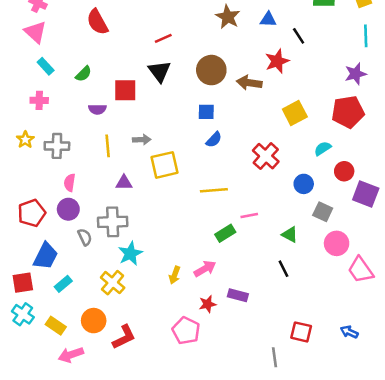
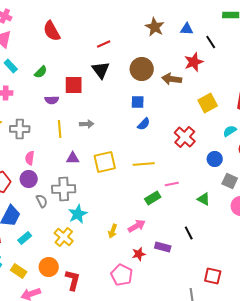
yellow square: (164, 165) -> (105, 162), moved
black line: (283, 269) -> (189, 233), moved
red L-shape: (124, 337) -> (73, 280), turned -50

